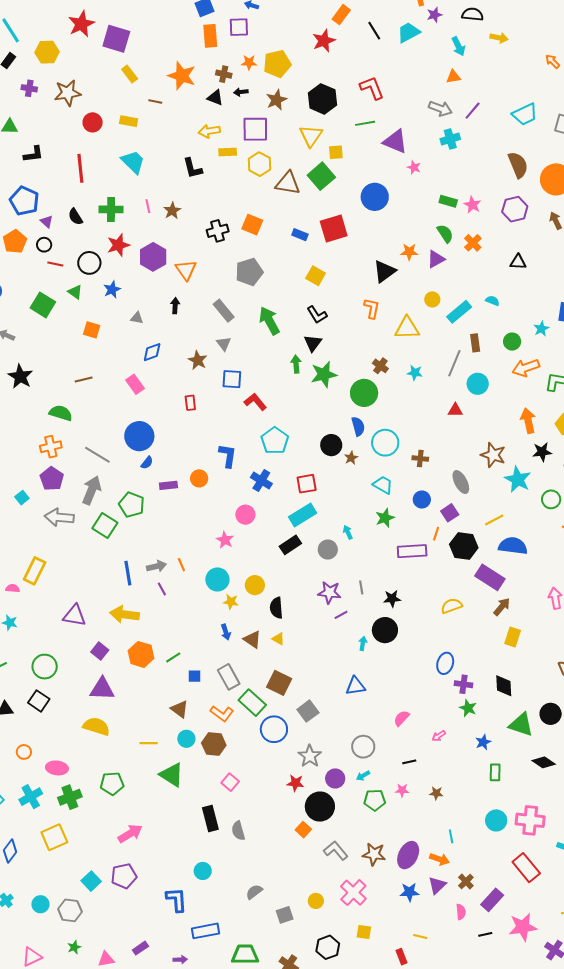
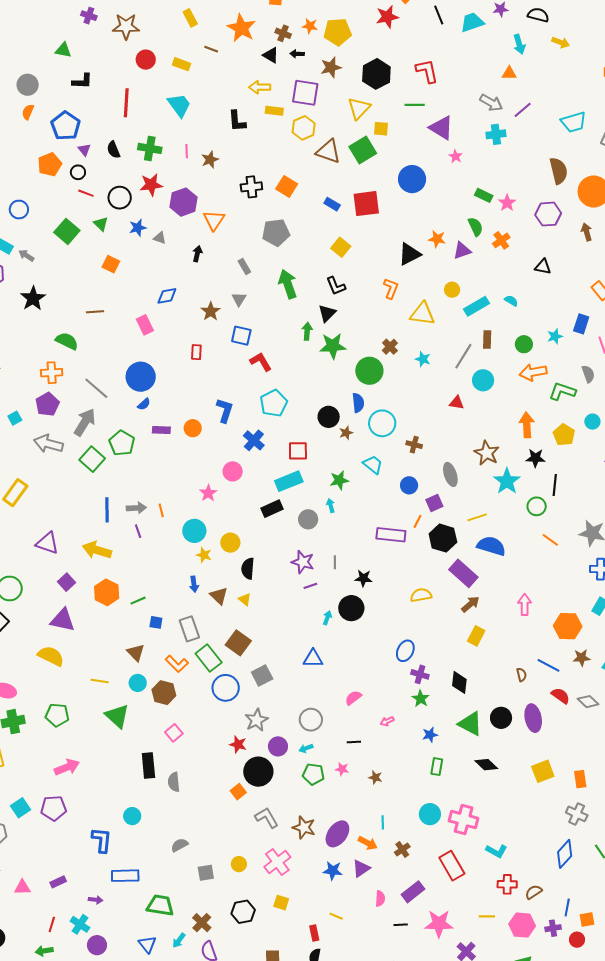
gray rectangle: (224, 311) -> (244, 267), size x0.7
gray triangle: (137, 318) -> (160, 238), moved
green star: (385, 518) -> (339, 480), moved
brown cross: (466, 881) -> (402, 850), moved

